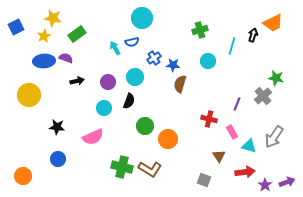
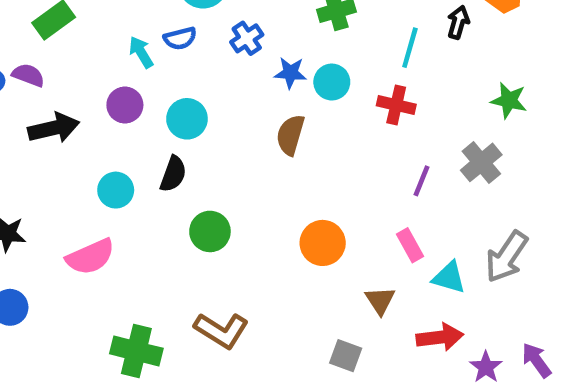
blue cross: (154, 58) -> (247, 38), moved
cyan circle: (208, 61) -> (332, 82), moved
blue star: (173, 65) -> (290, 73), moved
green star: (276, 78) -> (509, 100), moved
black arrow: (77, 81) -> (54, 128), size x1.5
purple circle: (108, 82) -> (125, 105), moved
red cross: (209, 119) -> (396, 105), moved
orange circle: (168, 139) -> (323, 243), moved
green cross: (122, 167) -> (136, 351), moved
purple arrow: (287, 182) -> (536, 360), turned -105

